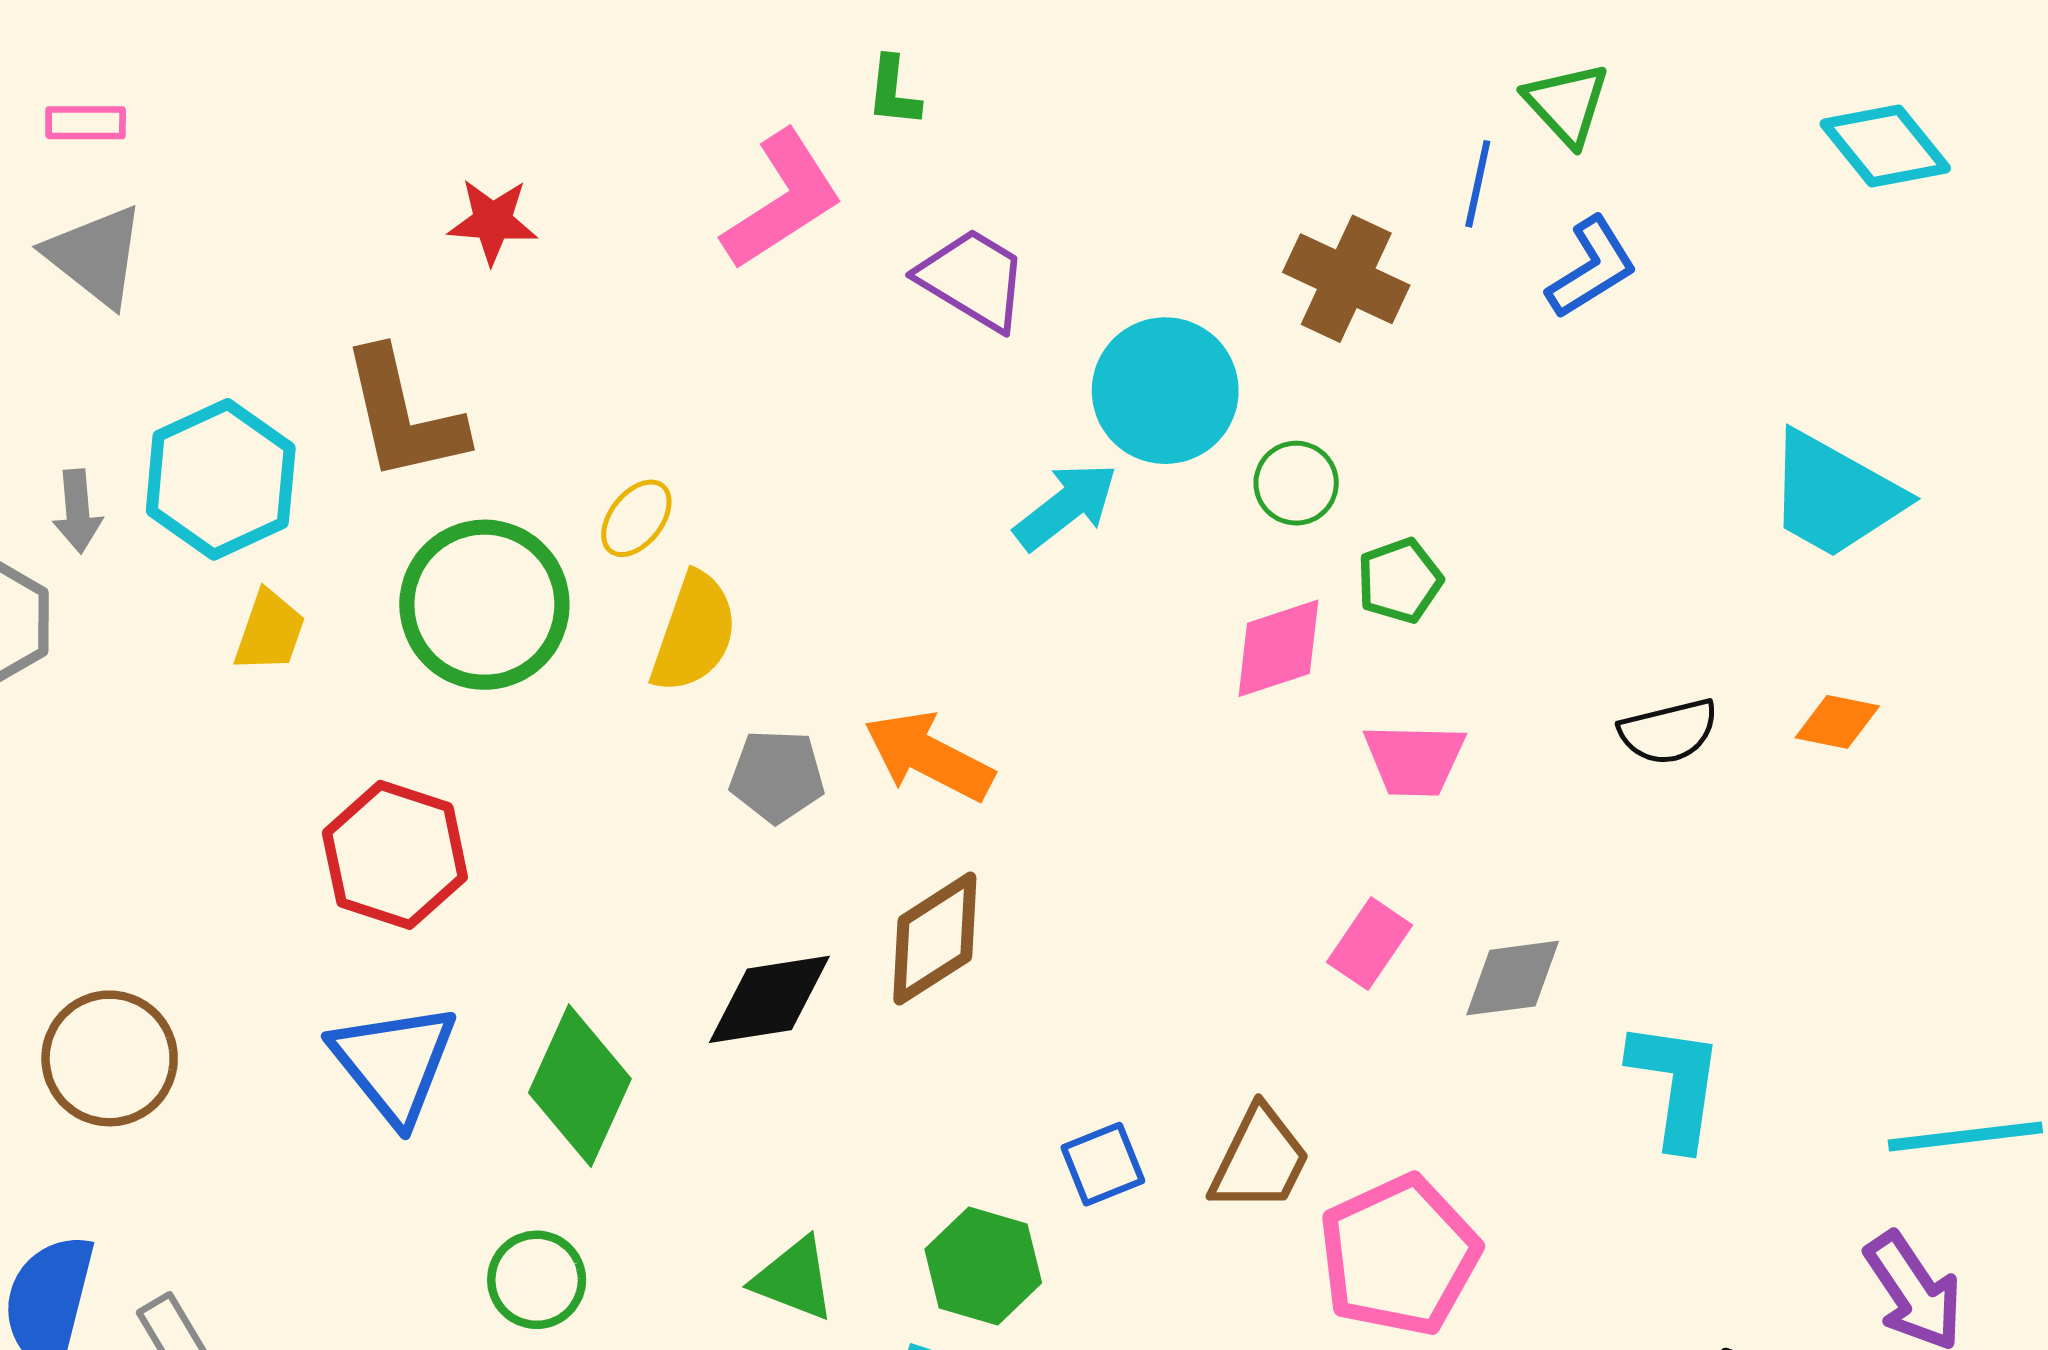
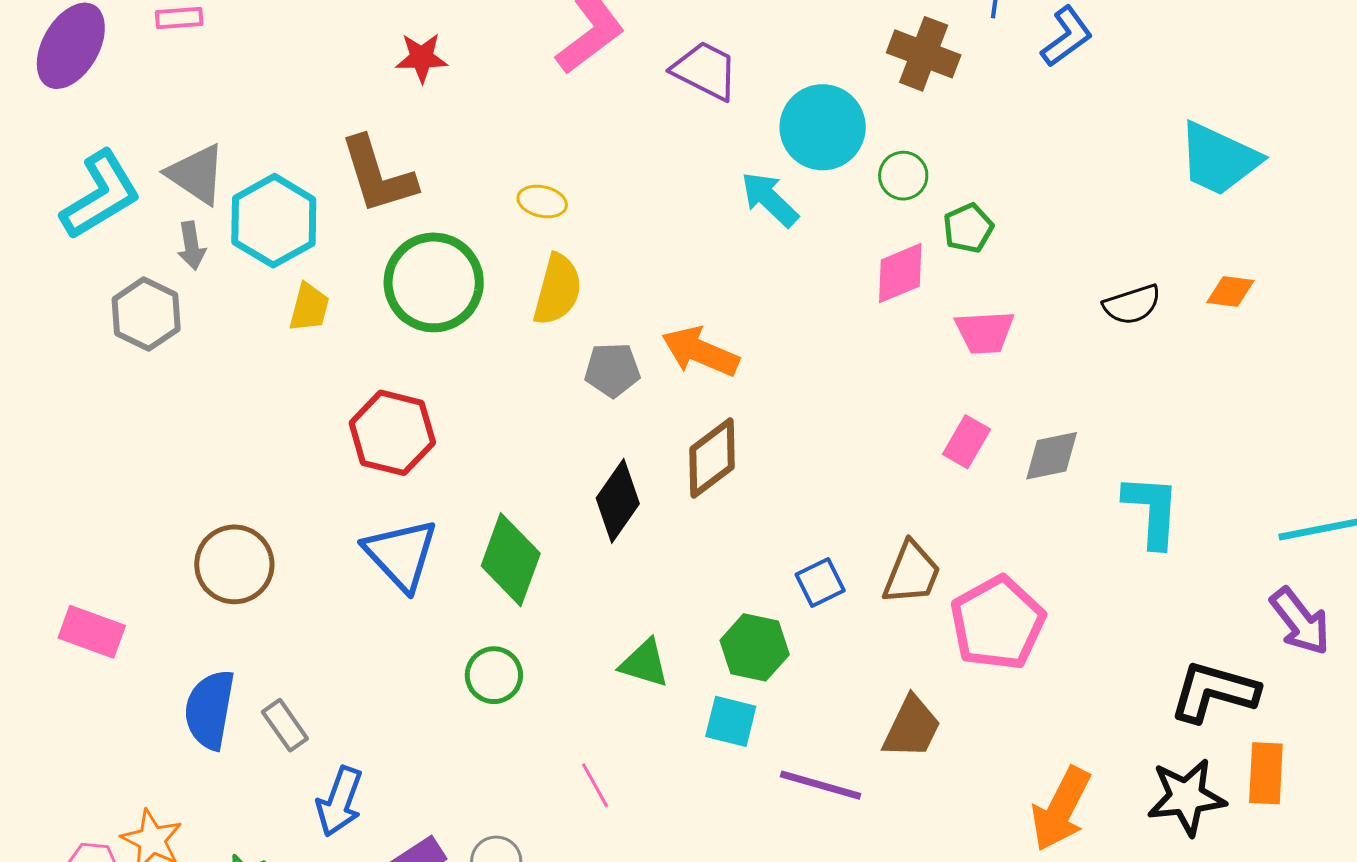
gray triangle: (95, 256) -> (196, 174), moved
cyan arrow: (1066, 506) -> (770, 199), turned -94
yellow ellipse: (636, 518) -> (542, 201), moved, turned 69
black diamond: (769, 999) -> (618, 501), turned -42

